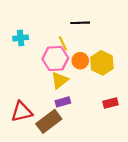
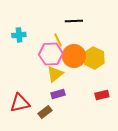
orange circle: (80, 61) -> (74, 56), size x1.5
brown rectangle: (49, 121) -> (45, 112), size x0.6

